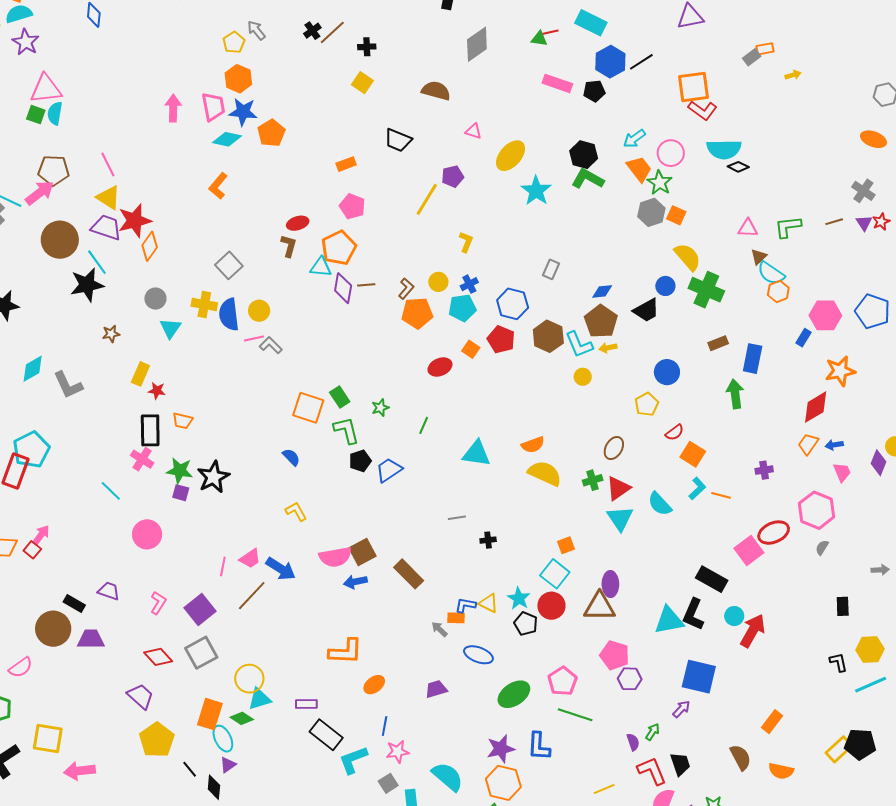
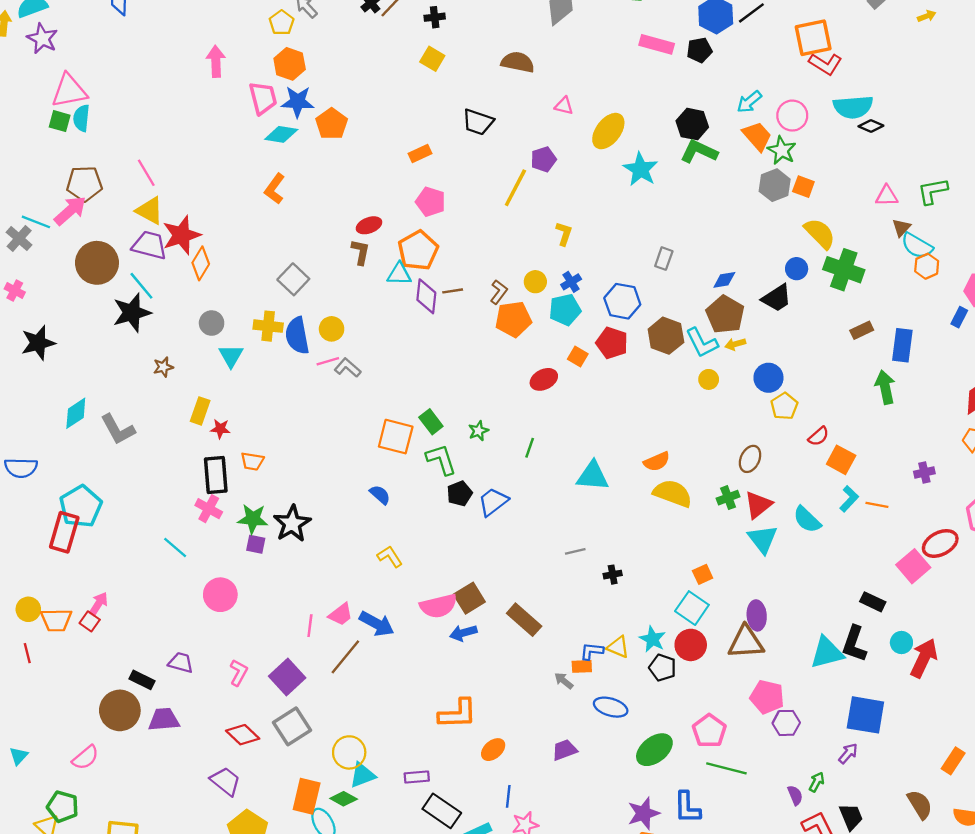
pink arrow: (173, 108) -> (216, 61), moved
blue circle: (667, 372) -> (768, 378), moved
black rectangle: (712, 579) -> (873, 602), size x0.7

